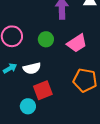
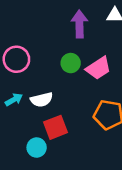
green circle: (46, 39) -> (71, 63), moved

